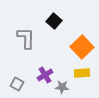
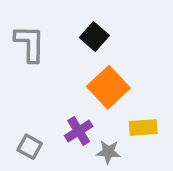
gray L-shape: (26, 38) -> (30, 44), moved
orange square: (82, 47) -> (108, 87), moved

